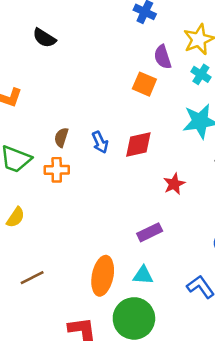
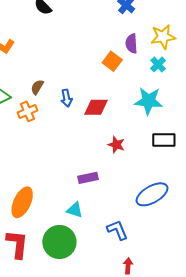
orange cross: (57, 170) -> (27, 111), turned -36
red star: (174, 184) -> (116, 145), turned 30
orange ellipse: (103, 276) -> (22, 202), moved

